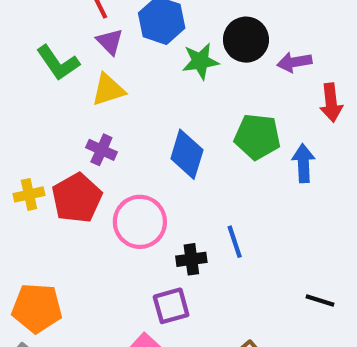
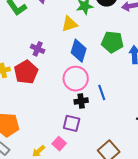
yellow triangle: (108, 90) -> (69, 24), moved
pink circle: (140, 222) -> (76, 79), moved
purple square: (171, 306) -> (72, 123), turned 30

